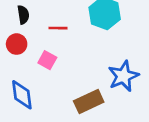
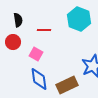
blue diamond: (22, 95) -> (39, 79), moved

